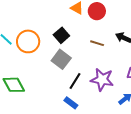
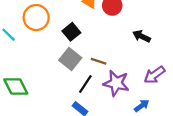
orange circle: (28, 41) -> (36, 18), moved
brown line: (97, 43) -> (99, 61), moved

